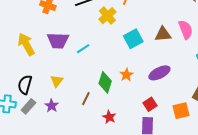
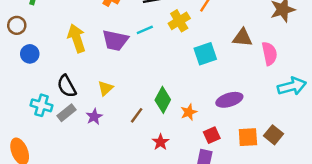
brown triangle: (163, 34) -> (242, 38), moved
cyan line: (83, 49) -> (145, 30), moved
orange star: (126, 75) -> (189, 112), moved
black semicircle: (25, 85) -> (67, 86), turned -54
orange square: (181, 111) -> (248, 137), moved

